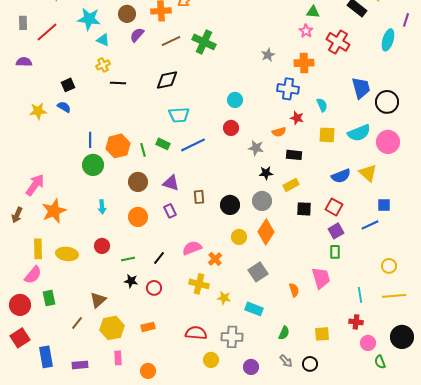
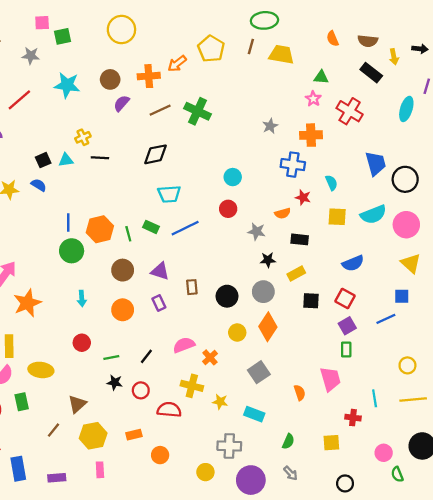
cyan triangle: (103, 40) -> (66, 160), moved, turned -32
yellow triangle: (368, 173) -> (411, 263), moved
yellow ellipse: (67, 254) -> (41, 370), moved
red cross: (356, 322) -> (353, 418), moved
red semicircle: (196, 333) -> (169, 410), moved
black circle: (310, 364) -> (345, 483), moved
purple circle: (251, 367) -> (251, 480), size x1.6
orange circle: (148, 371) -> (160, 455), moved

